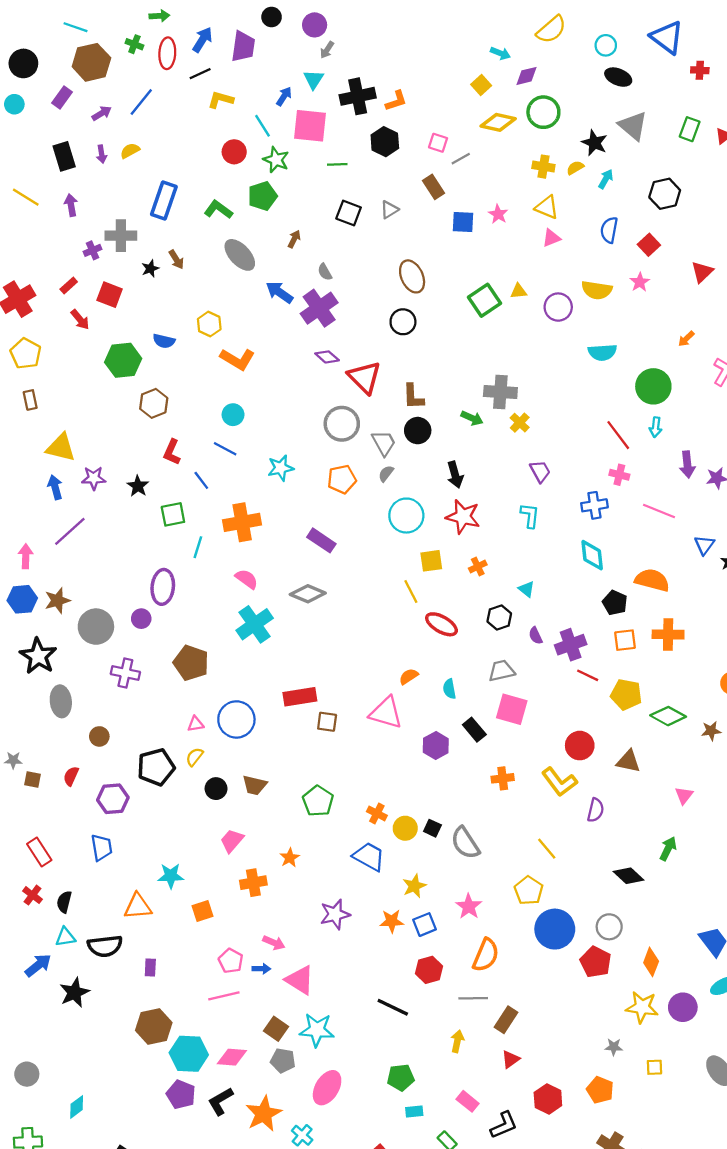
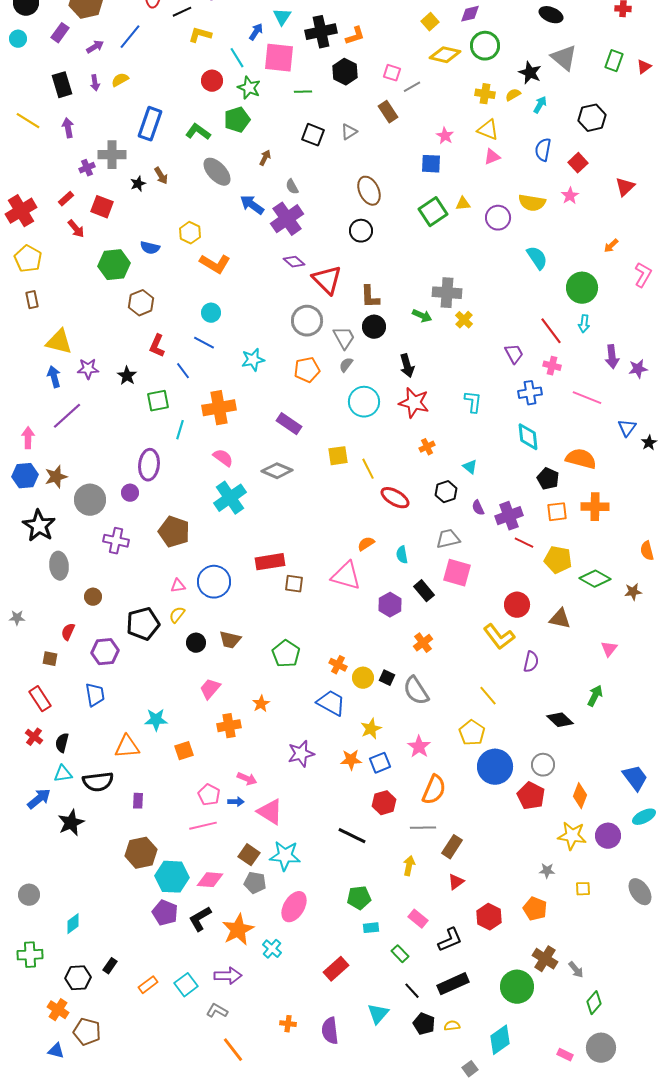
blue square: (463, 222) -> (431, 164), moved
cyan semicircle: (602, 352) -> (537, 258), turned -120
purple trapezoid: (540, 471) -> (514, 354), moved
yellow square: (431, 561) -> (338, 456), moved
orange cross: (503, 778) -> (423, 643), moved, turned -30
brown square: (32, 780) -> (50, 659), moved

